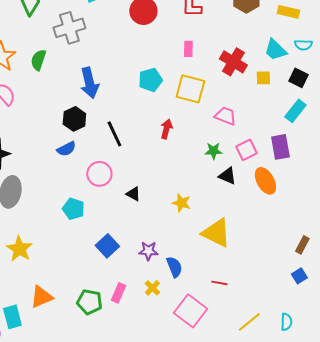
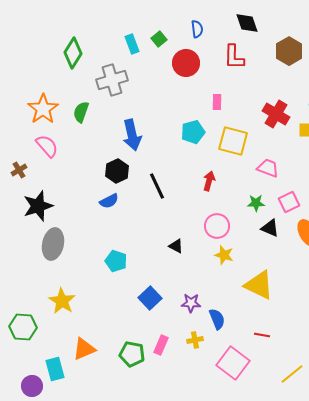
pink rectangle: (188, 49) -> (217, 102), moved
pink circle: (99, 174) -> (217, 226), moved
yellow cross: (152, 288) -> (195, 340), turned 35

